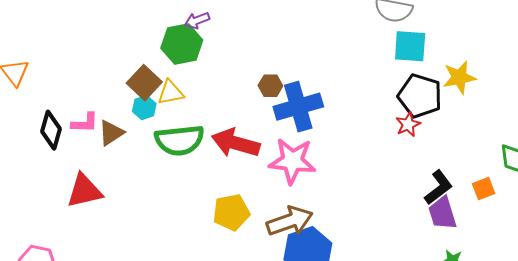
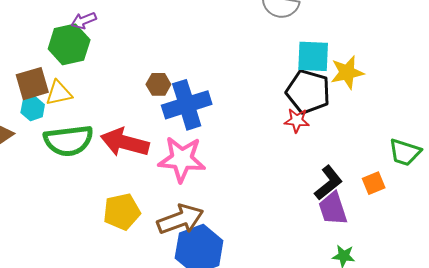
cyan square: (410, 46) -> (313, 56), moved
brown square: (144, 83) -> (32, 84), turned 32
red star: (408, 124) -> (297, 120), turned 30

